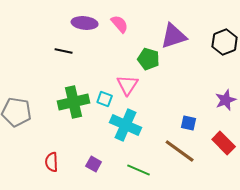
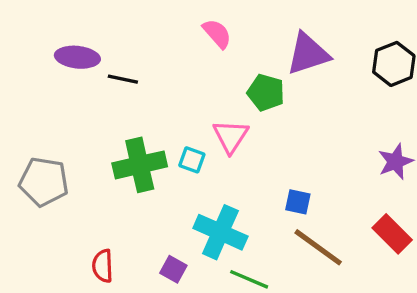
purple ellipse: (85, 23) -> (77, 57), moved
blue square: (189, 123) -> (298, 202), moved
cyan cross: (126, 125) -> (220, 232), moved

